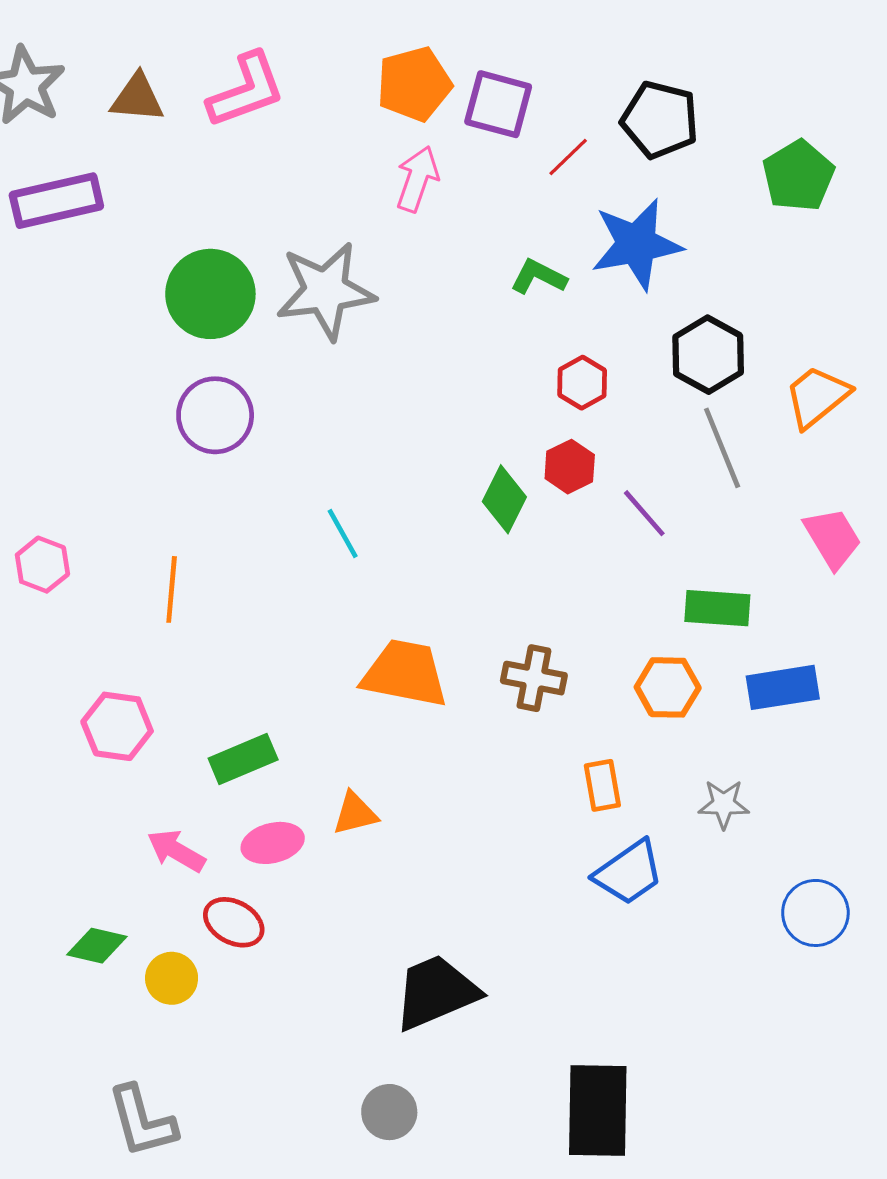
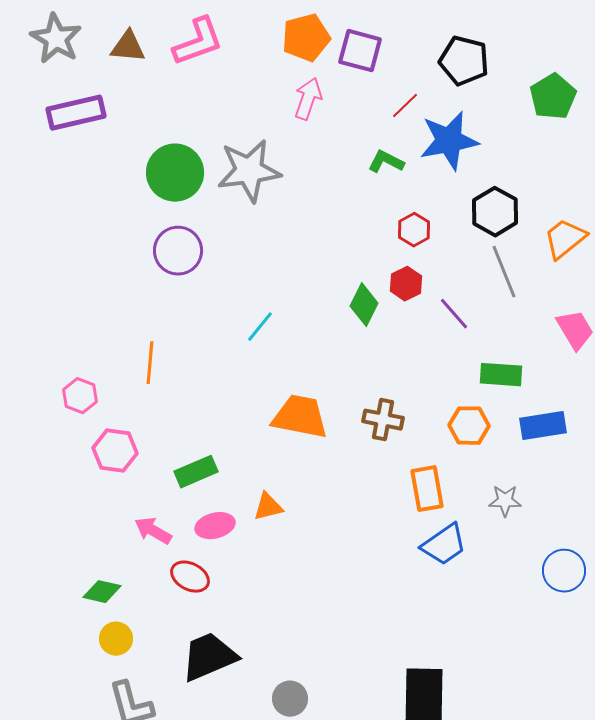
red line: (568, 157) -> (405, 106), moved
cyan line: (343, 533) -> (260, 327), turned 68
pink hexagon: (42, 565) -> (80, 396), moved
orange rectangle: (602, 785) -> (427, 489), size x1.4
yellow circle: (172, 978) -> (116, 639), moved
black trapezoid: (436, 992) -> (209, 657), moved

